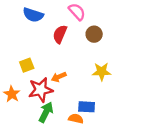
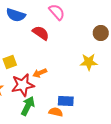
red semicircle: (60, 34) -> (41, 33), turned 102
brown circle: (94, 34) -> (101, 33), moved
yellow star: (102, 72) -> (89, 62), moved

